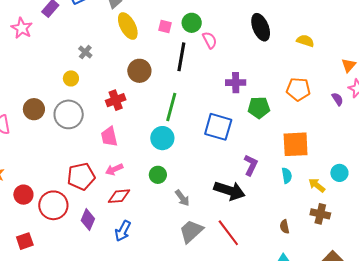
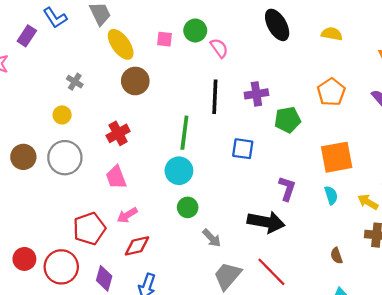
black line: (181, 57) -> (215, 97), moved
brown circle: (139, 71) -> (135, 81), moved
orange pentagon: (298, 89) -> (331, 92), turned -30
blue square: (218, 127) -> (243, 149), size x0.7
green circle: (158, 175) -> (188, 207), moved

